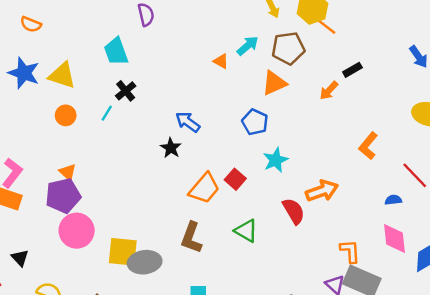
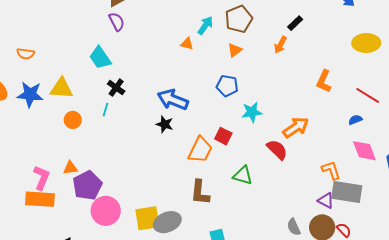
orange triangle: (274, 83) -> (235, 50), size x0.7
blue arrow: (188, 122) -> (173, 100), size x1.4
cyan star: (276, 160) -> (252, 112), turned 30
orange triangle: (68, 172) -> (70, 168), moved, turned -35

